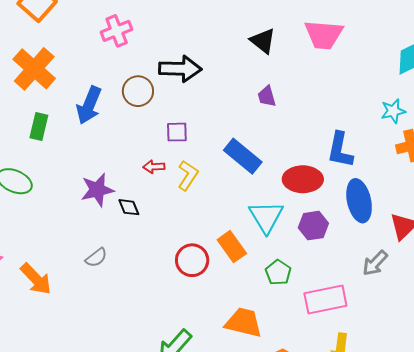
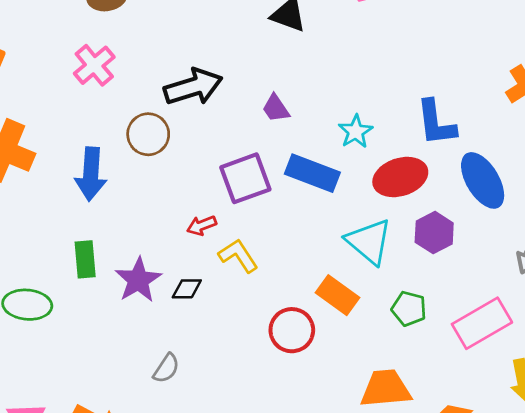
purple trapezoid: (267, 96) -> (276, 108), moved
cyan star: (393, 111) -> (356, 132), moved
green rectangle: (39, 126) -> (85, 259), moved
purple square: (177, 132) -> (245, 178), moved, size x1.6
yellow L-shape: (188, 175) -> (238, 256), moved, turned -48
black diamond: (129, 207) -> (187, 289), turned -50

